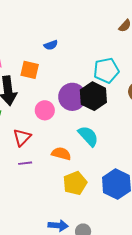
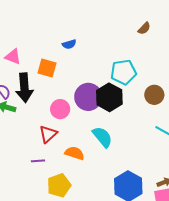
red triangle: (22, 137) -> (48, 134), moved
yellow pentagon: (75, 183) -> (59, 185), moved

